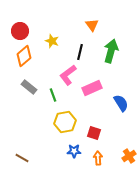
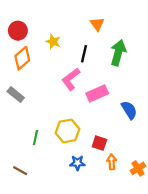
gray rectangle: (29, 87) -> (16, 95), moved
green line: (53, 95) -> (36, 138), moved, turned 32
orange arrow: (98, 158) -> (112, 162), moved

